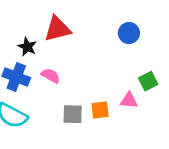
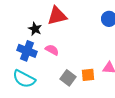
gray square: (73, 114) -> (68, 78), turned 35

